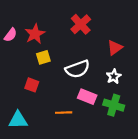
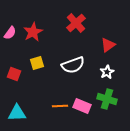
yellow square: (43, 57) -> (37, 63), moved
red square: (32, 85) -> (14, 74), moved
pink rectangle: (87, 97) -> (82, 106), moved

